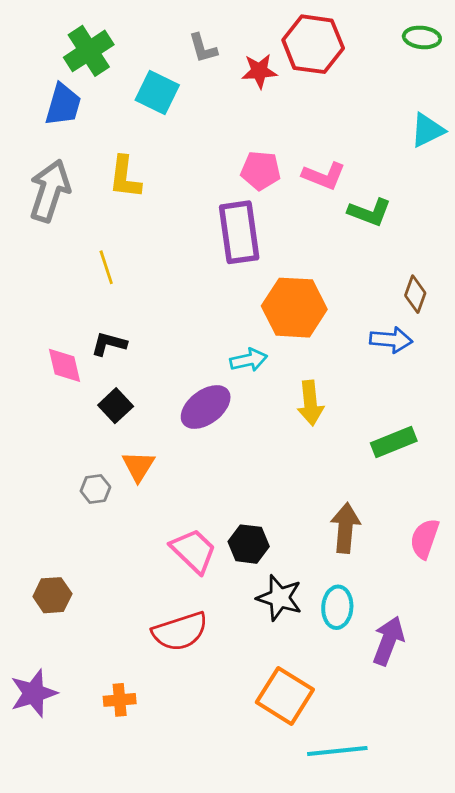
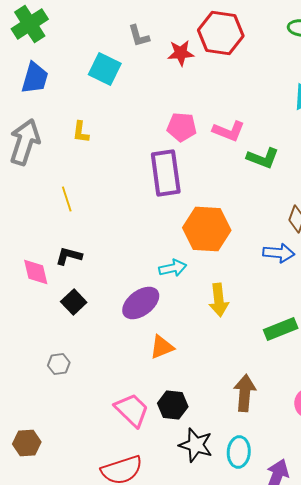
green cross: (89, 51) -> (30, 24), moved
yellow L-shape: (125, 177) -> (81, 132), size x0.7
orange triangle: (138, 466) -> (162, 347), moved, turned 36

